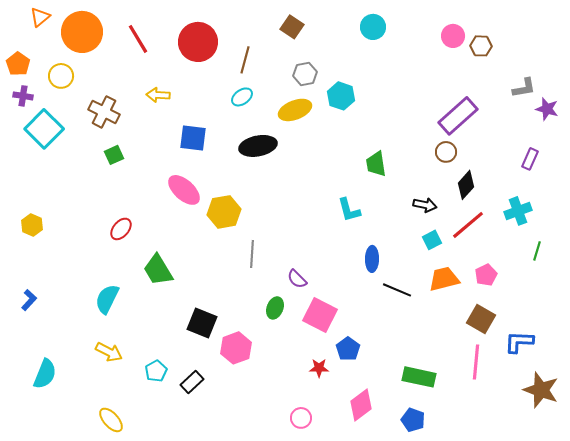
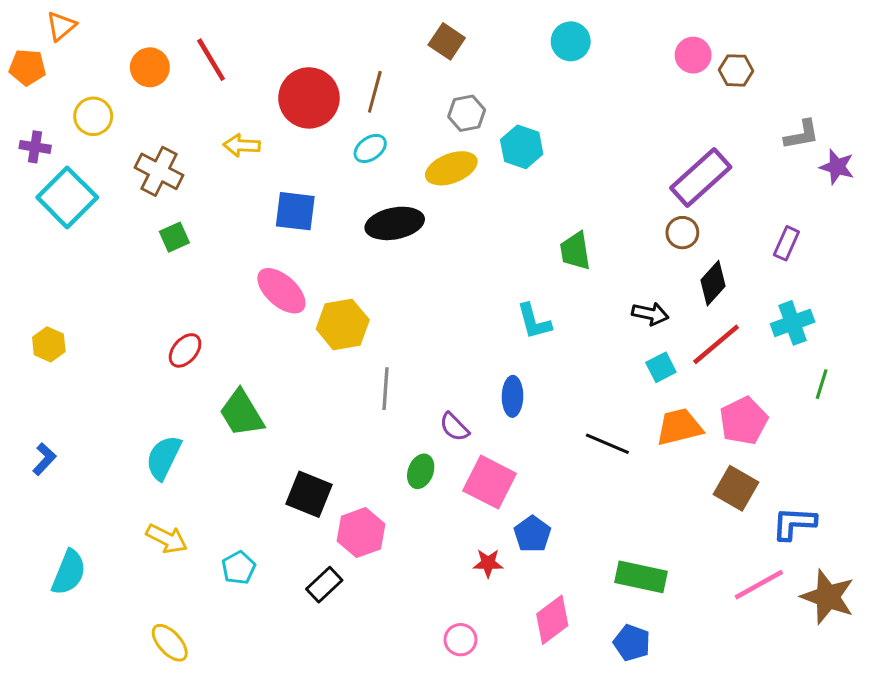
orange circle: (82, 32) -> (150, 67), moved, size x0.6
red circle: (198, 42) -> (309, 98), moved
orange pentagon: (18, 64) -> (27, 67), moved, turned -30
purple rectangle: (530, 159) -> (786, 243), moved
blue ellipse: (372, 259) -> (513, 396), moved
pink pentagon: (486, 275) -> (744, 421), size x1.4
pink line: (476, 362) -> (759, 585), moved, turned 56
black rectangle: (192, 382) -> (324, 585), moved

